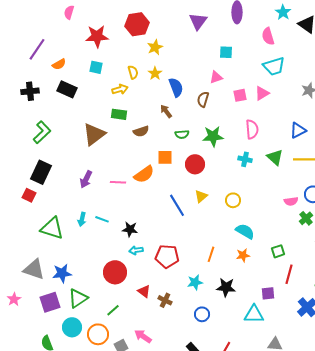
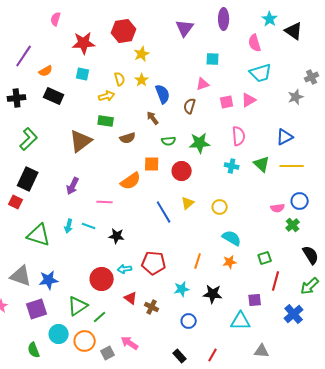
pink line: (118, 182) -> (105, 202), moved
cyan arrow: (136, 250) -> (125, 269), moved
green triangle: (78, 298) -> (78, 306), moved

